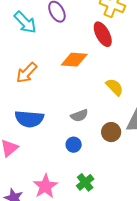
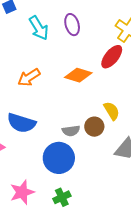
red ellipse: (103, 34) -> (112, 57), turned 55
brown circle: (111, 132) -> (94, 127), moved
blue circle: (74, 145) -> (59, 158), size x2.0

